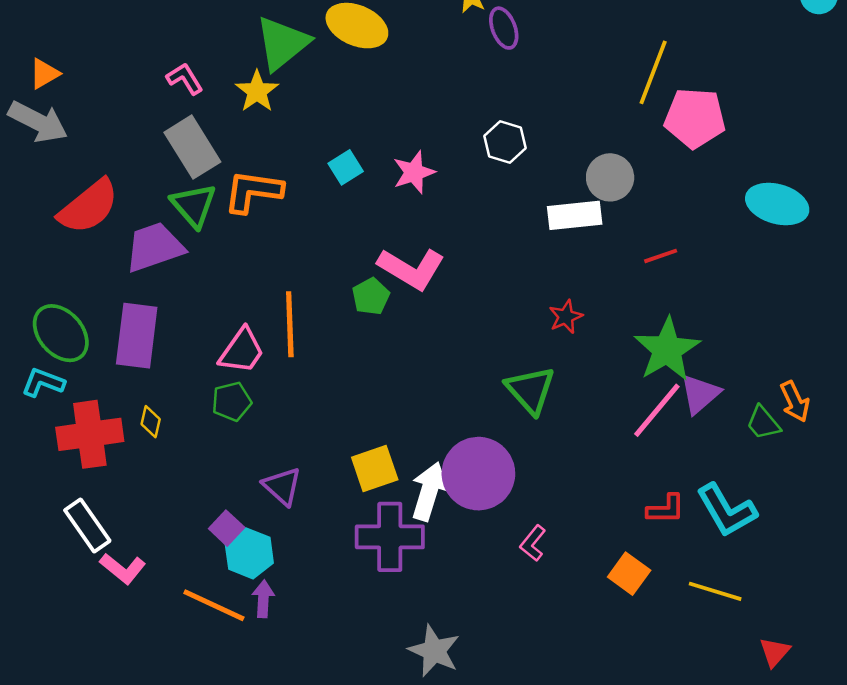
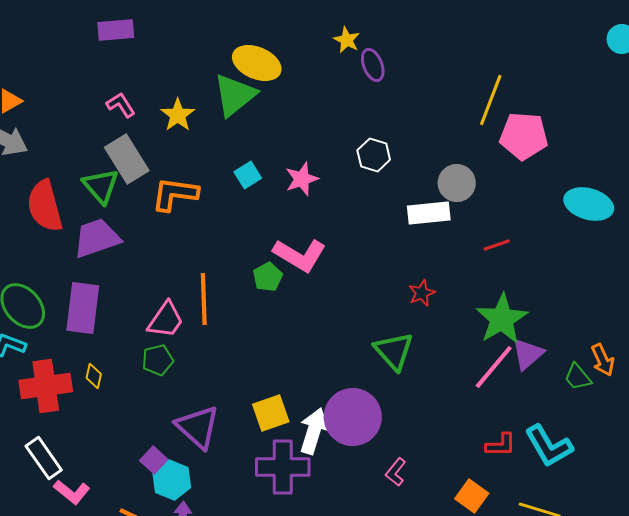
green triangle: (282, 43) -> (235, 95), moved
green triangle: (194, 205) -> (101, 186), moved
red semicircle: (89, 207) -> (45, 206), turned 114
purple triangle: (282, 486) -> (198, 427), size x1.4

